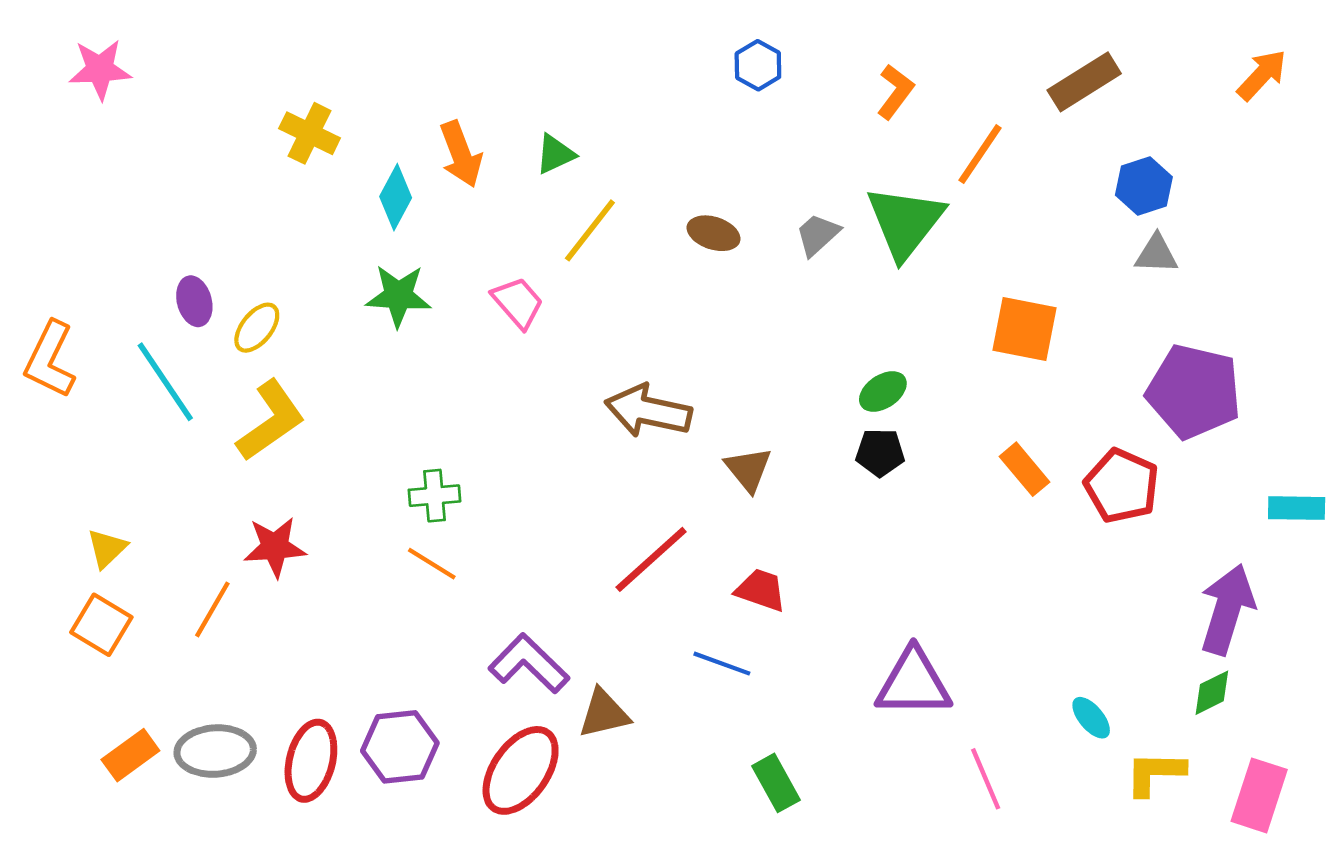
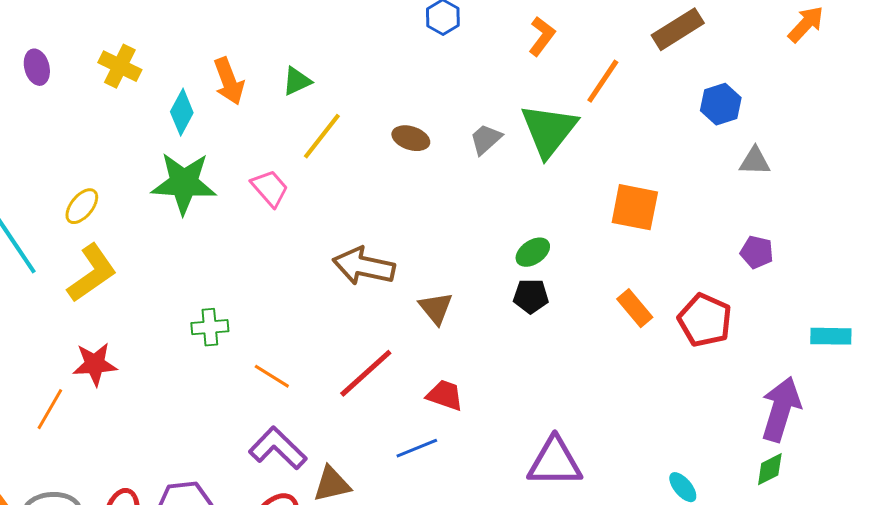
gray triangle: (1156, 254) -> (755, 161), moved
green star: (398, 296) -> (184, 183), size x1.4
purple ellipse: (194, 301) -> (37, 67), moved
purple pentagon: (1194, 391) -> (757, 252), size x0.5
orange line: (432, 564) -> (272, 376), moved
blue line: (722, 664) -> (417, 448), turned -42

